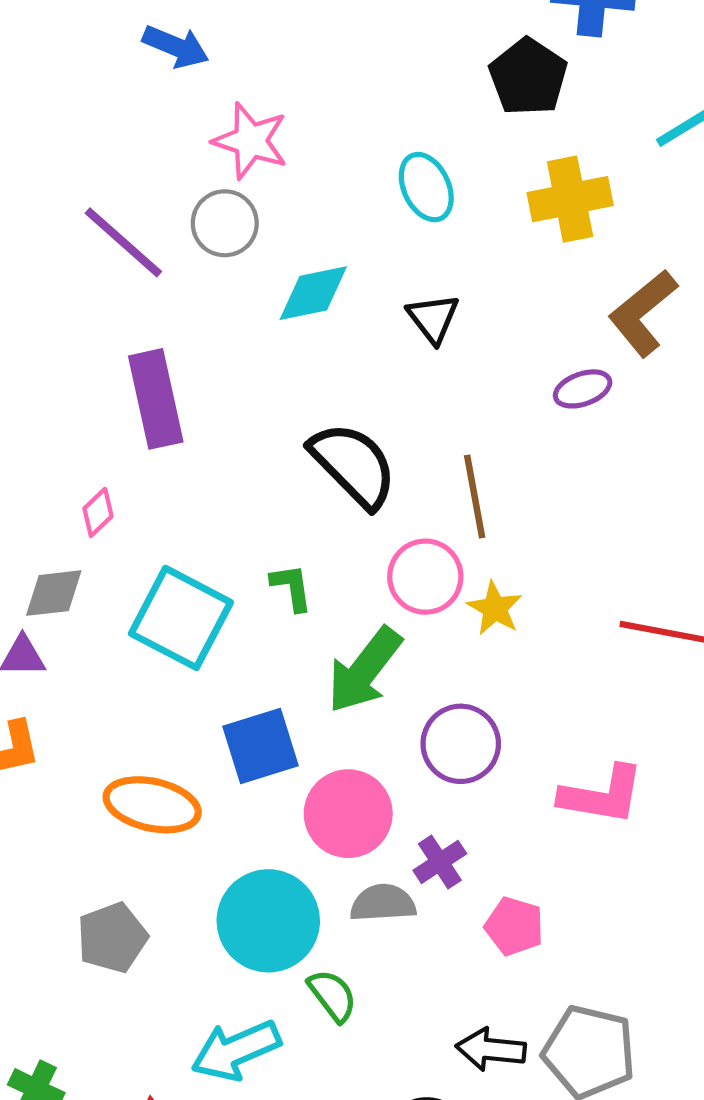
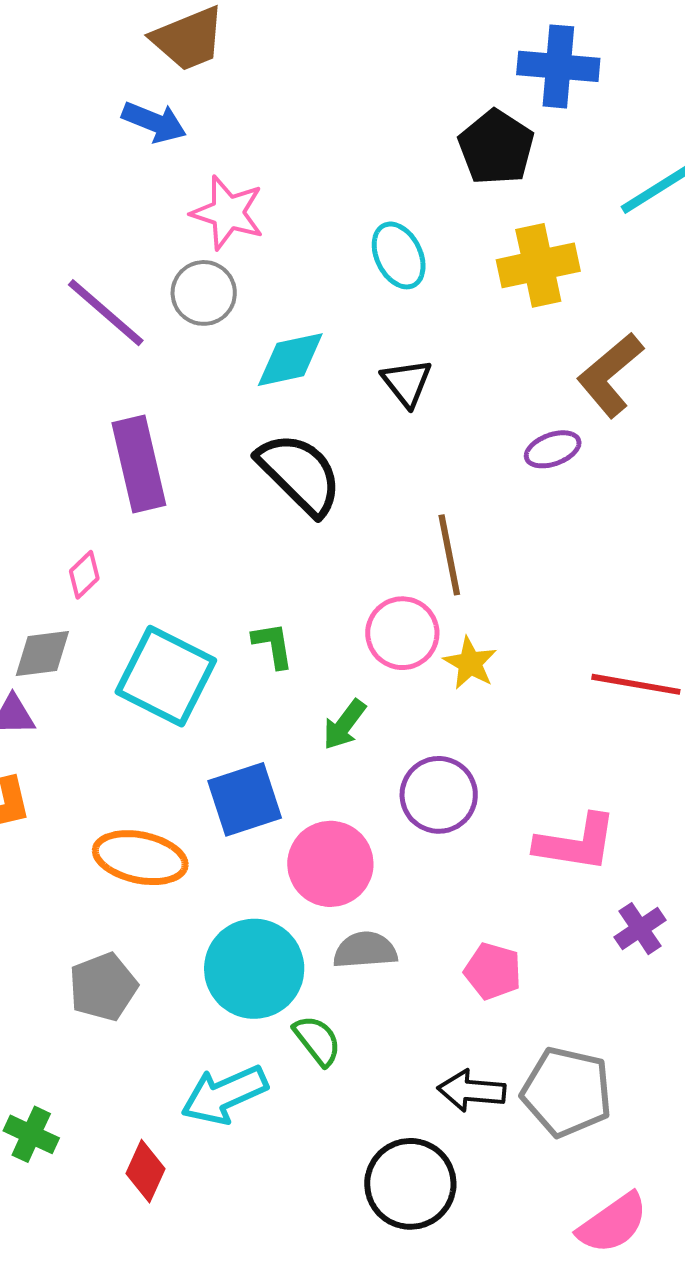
black semicircle: (353, 465) -> (300, 474), moved
green arrow: (364, 670) -> (344, 725), size x0.6
purple cross: (440, 862) -> (640, 929), moved

